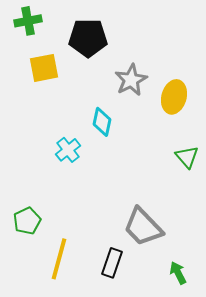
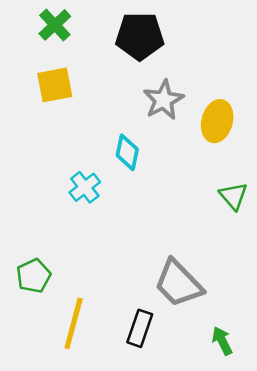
green cross: (28, 21) -> (55, 25), moved, turned -32
black pentagon: (88, 38) -> (140, 36), moved

